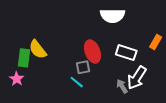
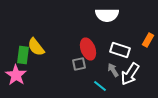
pink star: (17, 79) -> (16, 75), size x1.5
cyan line: (77, 82) -> (100, 86), moved
gray arrow: (122, 86) -> (113, 70), moved

